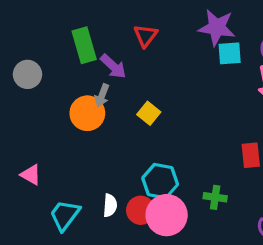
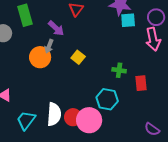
green rectangle: (84, 45) -> (25, 15), moved
cyan hexagon: (160, 181) -> (107, 99), moved
green cross: (215, 197) -> (119, 70), moved
white semicircle: (110, 205) -> (54, 114), size x1.6

